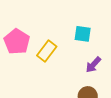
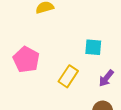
yellow rectangle: (47, 51) -> (68, 76), moved

